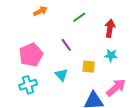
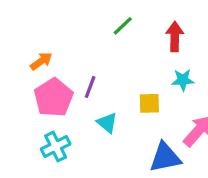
orange arrow: (40, 11) -> (41, 61), moved
purple line: (66, 45) -> (90, 87), moved, turned 64

